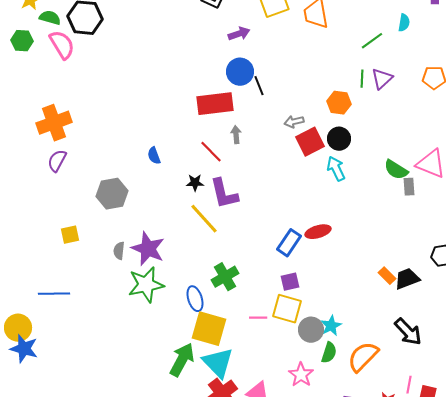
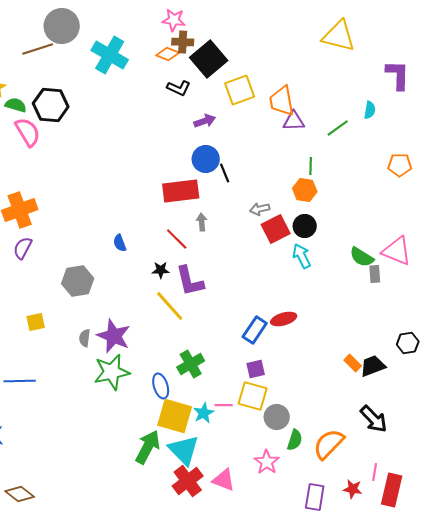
green line: (362, 79) -> (311, 166), moved
purple triangle: (382, 79) -> (294, 121), moved, turned 40
cyan star: (331, 326) -> (204, 413), moved

